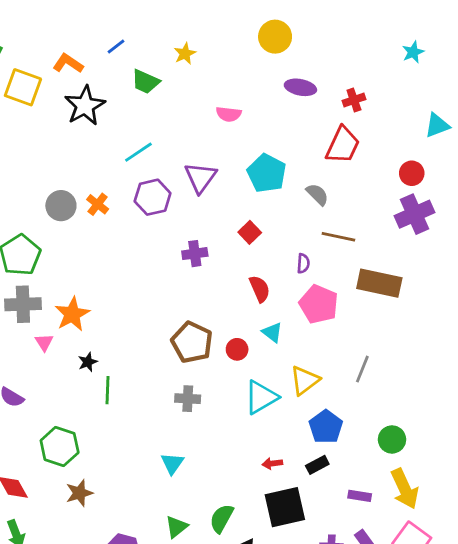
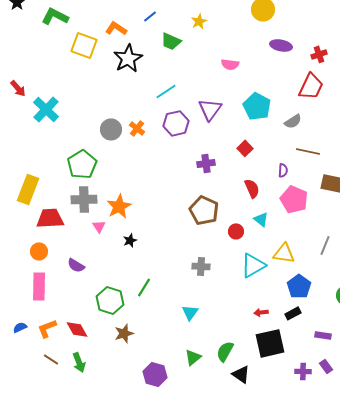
gray semicircle: (317, 194) -> (293, 121), turned 102
brown pentagon: (192, 342) -> (204, 210), moved
yellow triangle: (305, 380) -> (284, 253), turned 45
green line: (107, 390) -> (144, 287), moved, turned 30

